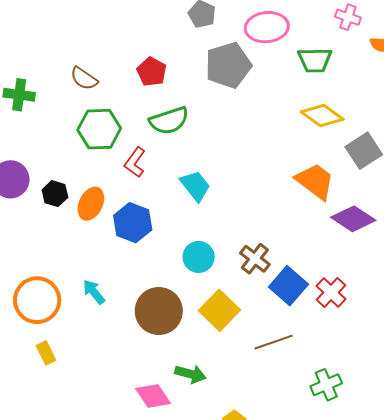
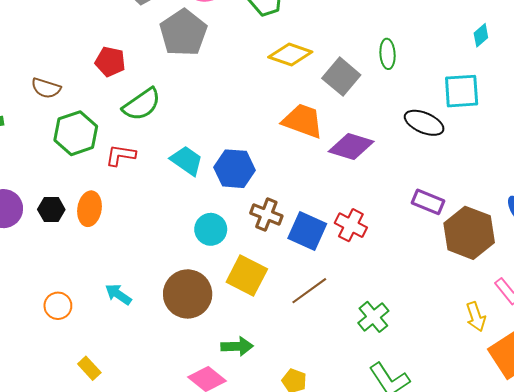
red L-shape: (135, 162) -> (121, 155), turned 80
blue hexagon: (133, 223) -> (234, 169), moved
orange circle: (37, 300) -> (58, 306), moved, size x0.6

